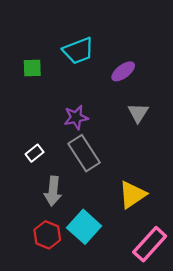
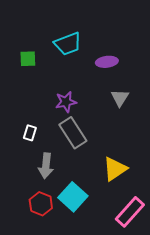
purple ellipse: (123, 71) -> (107, 62), turned 30
white rectangle: (35, 153) -> (30, 133), turned -35

